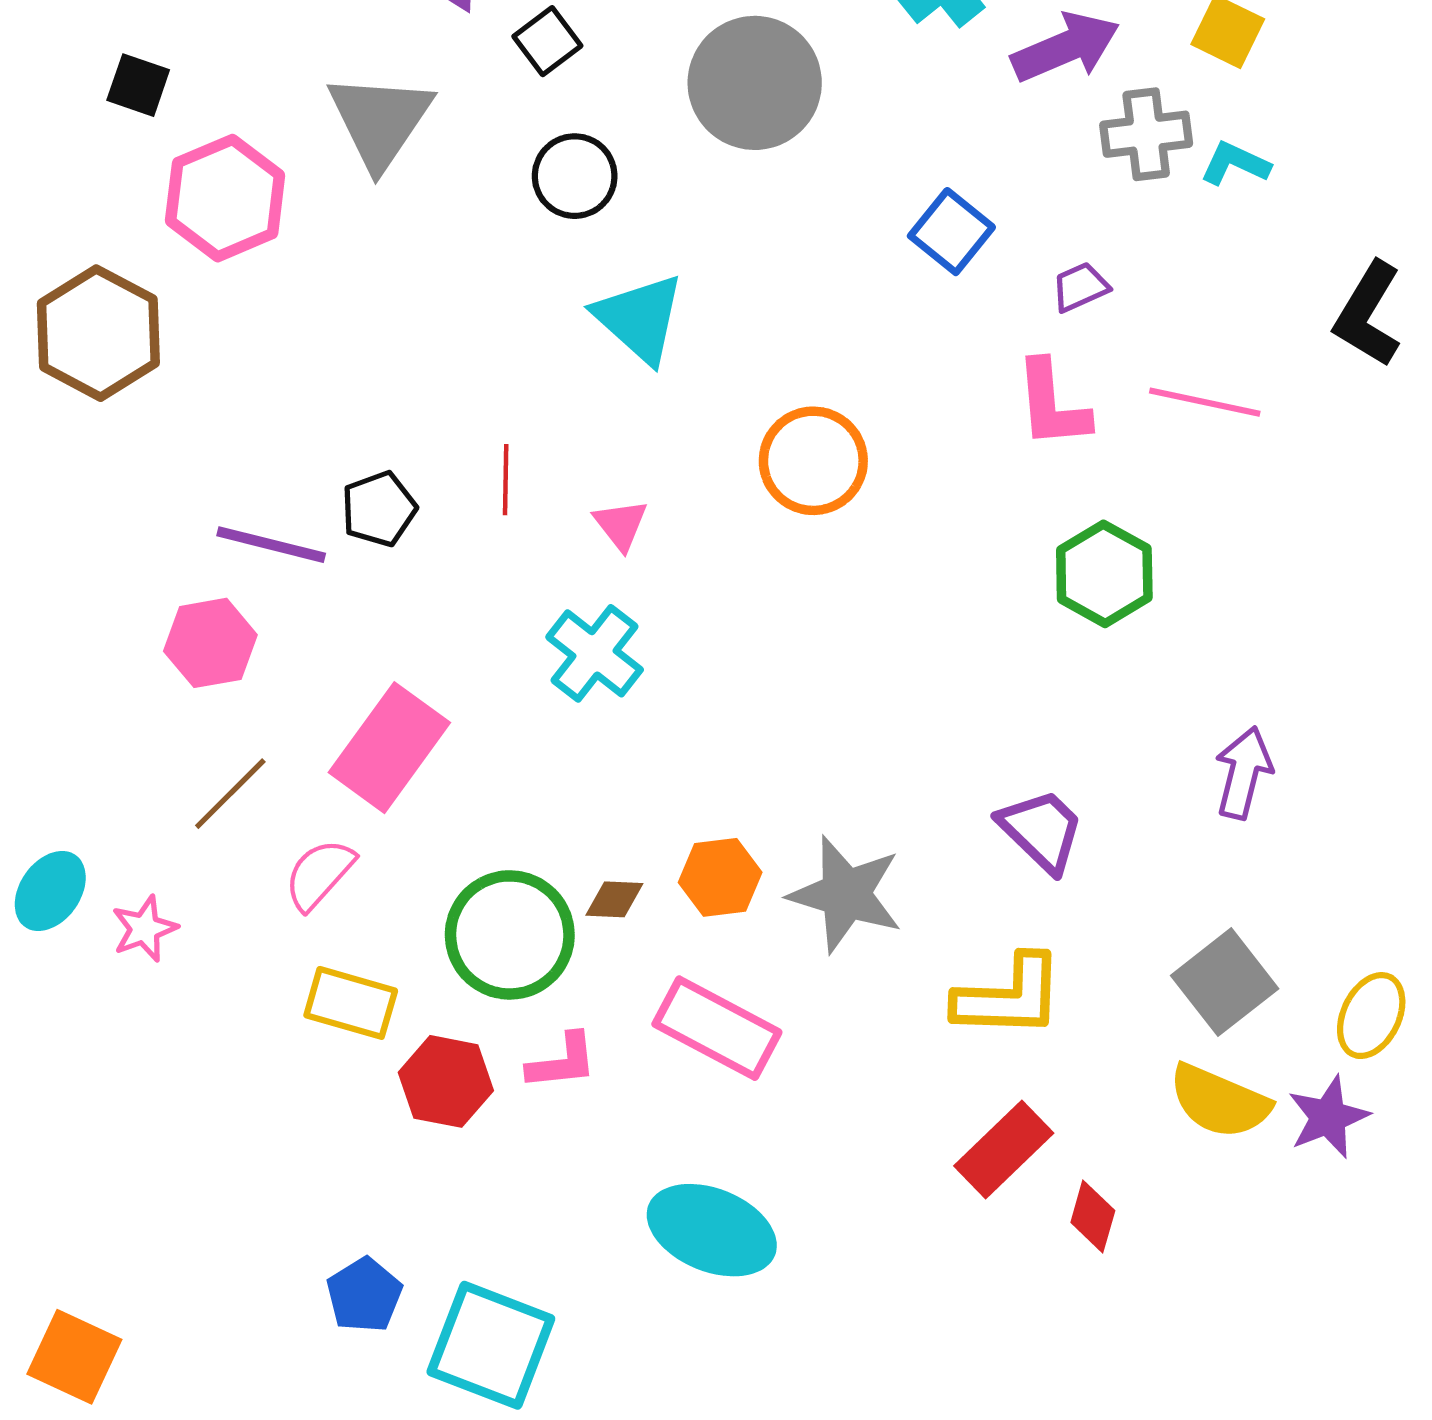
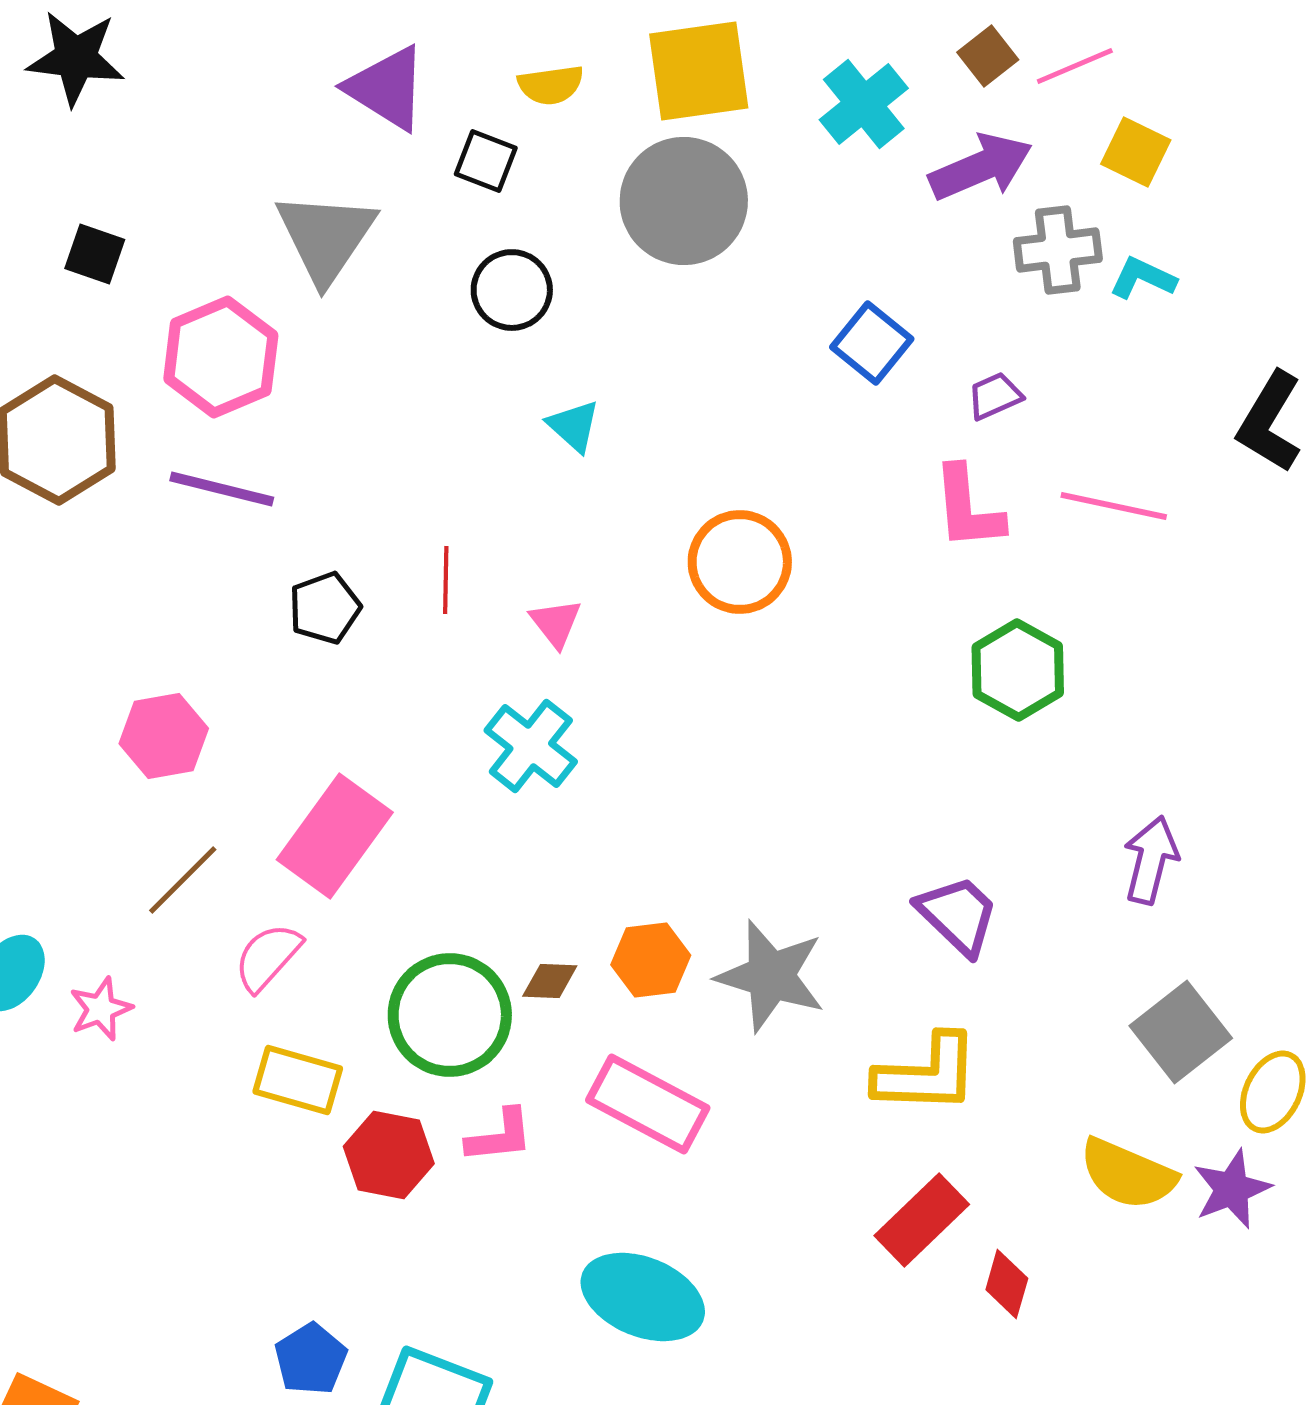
black square: (547, 41) -> (486, 161), turned -32
black square: (138, 85) -> (95, 254), moved
pink hexagon: (225, 198) -> (221, 357), moved
cyan triangle: (640, 318) -> (574, 426), size x0.6
purple line: (271, 545) -> (222, 489), moved
gray square: (1225, 982) -> (1181, 1032), moved

